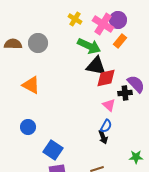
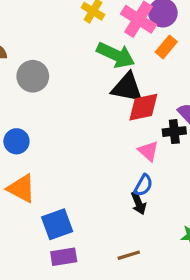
gray circle: (38, 43) -> (33, 76), moved
orange triangle: (31, 85) -> (21, 188), moved
blue circle: (28, 127) -> (16, 141), moved
blue square: (53, 150) -> (57, 224), turned 36

